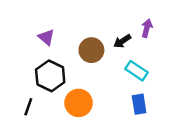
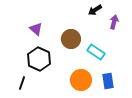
black arrow: (122, 41) -> (95, 10), moved
cyan rectangle: (136, 71) -> (96, 52), moved
orange circle: (79, 103) -> (81, 80), moved

